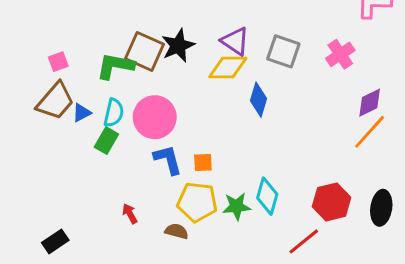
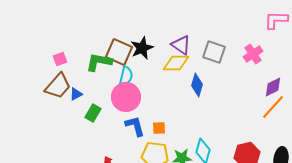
cyan semicircle: (114, 113) -> (126, 76), moved

